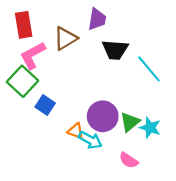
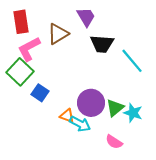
purple trapezoid: (97, 19) -> (86, 17), turned -40

